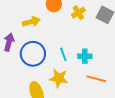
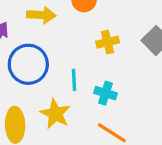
yellow cross: (78, 13) -> (108, 42), moved

